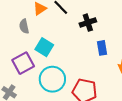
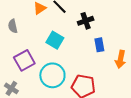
gray semicircle: (24, 26) -> (13, 26), moved
cyan square: (44, 47) -> (55, 40), moved

